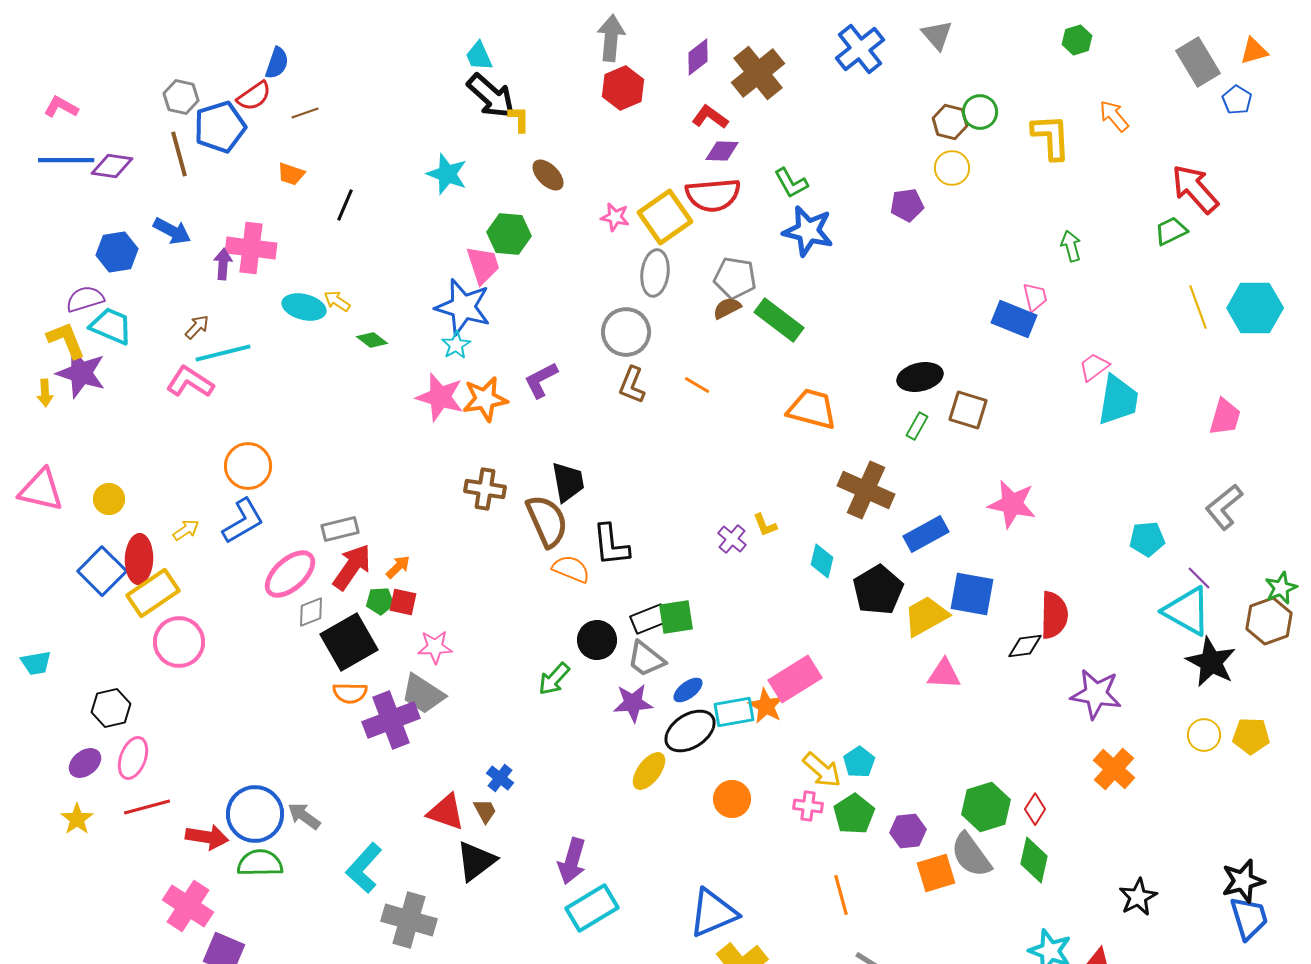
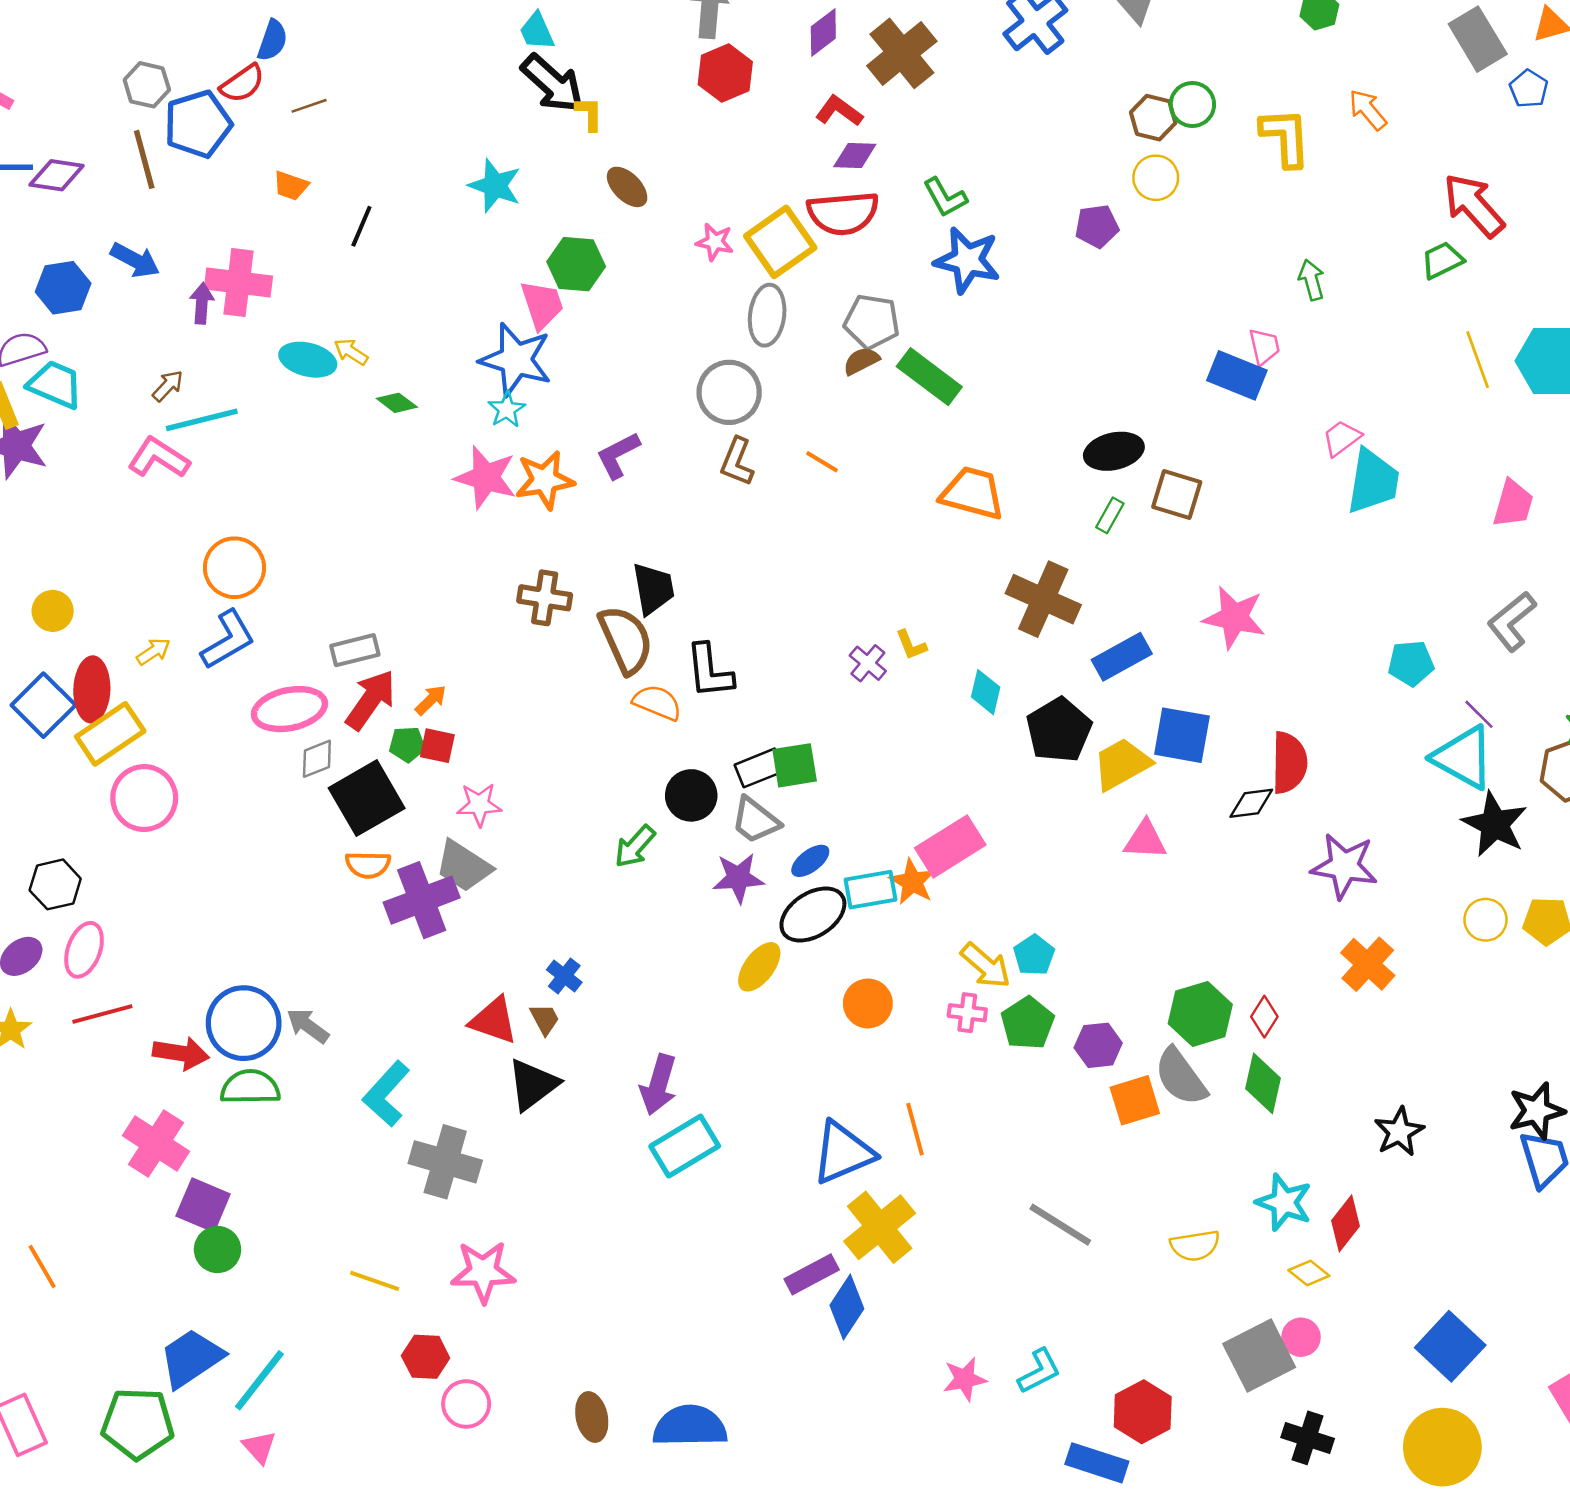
pink ellipse: (290, 574) -> (289, 709), turned 30
orange line: (841, 895) -> (915, 1129), moved

